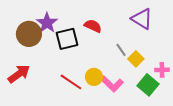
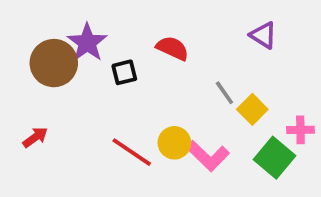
purple triangle: (142, 19) -> (263, 35), size x0.7
black square: (67, 39) -> (124, 72), size x0.6
red arrow: (19, 74) -> (35, 137), size x0.6

